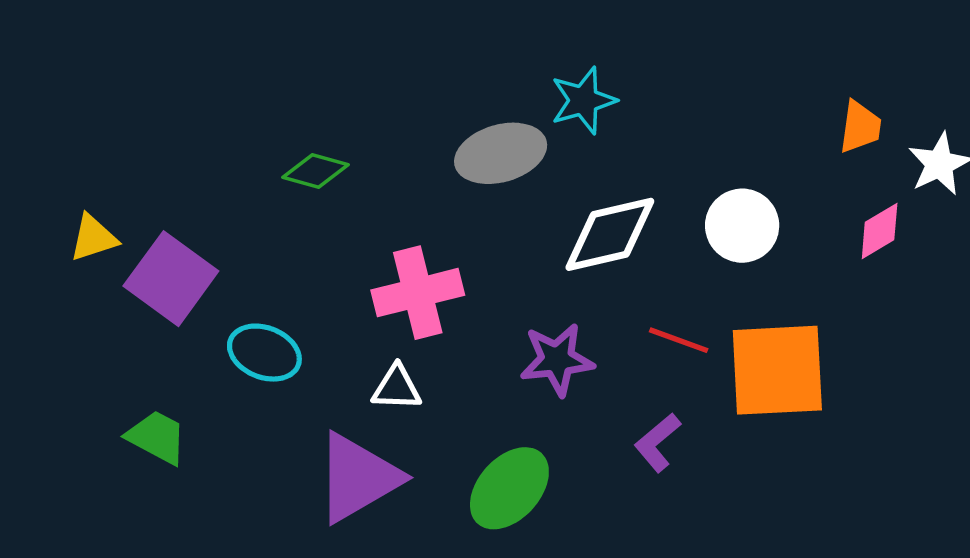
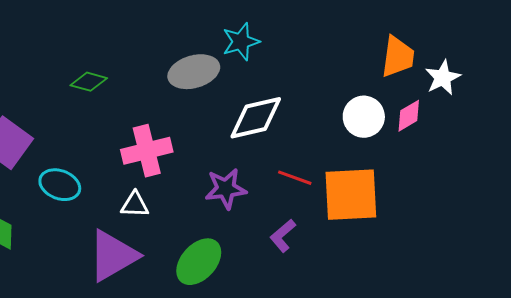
orange trapezoid: (860, 127) -> (398, 57), size x1.4
white circle: (742, 226) -> (364, 117), moved

